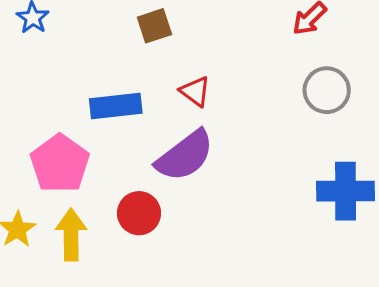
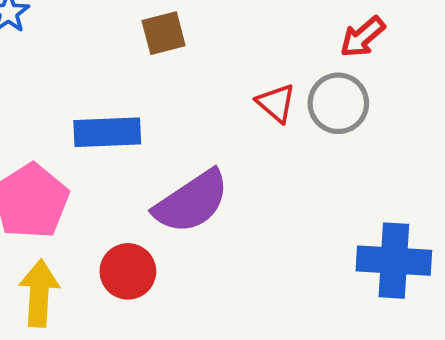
gray circle: (327, 90) -> (338, 103), moved
red triangle: (195, 91) -> (276, 103), moved

